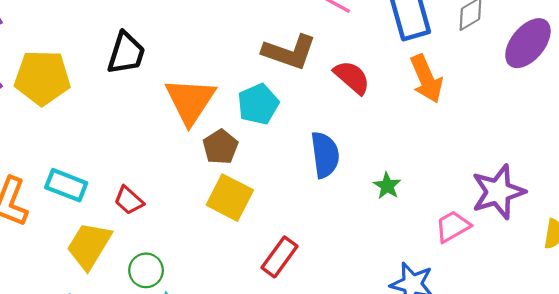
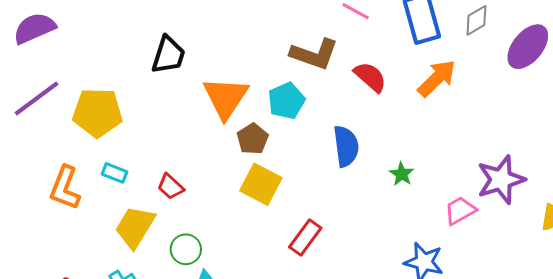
yellow pentagon: (42, 78) -> (98, 113), moved
orange arrow: (426, 79) -> (437, 78), turned -111
cyan rectangle: (66, 185) -> (115, 173), size x0.7

